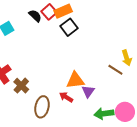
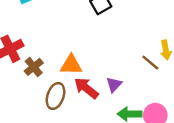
orange triangle: (75, 80) -> (71, 65), moved
red arrow: (66, 97) -> (86, 88), size x1.5

